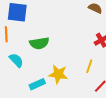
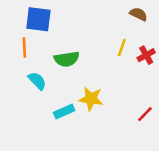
yellow line: (89, 66) -> (122, 47), moved

